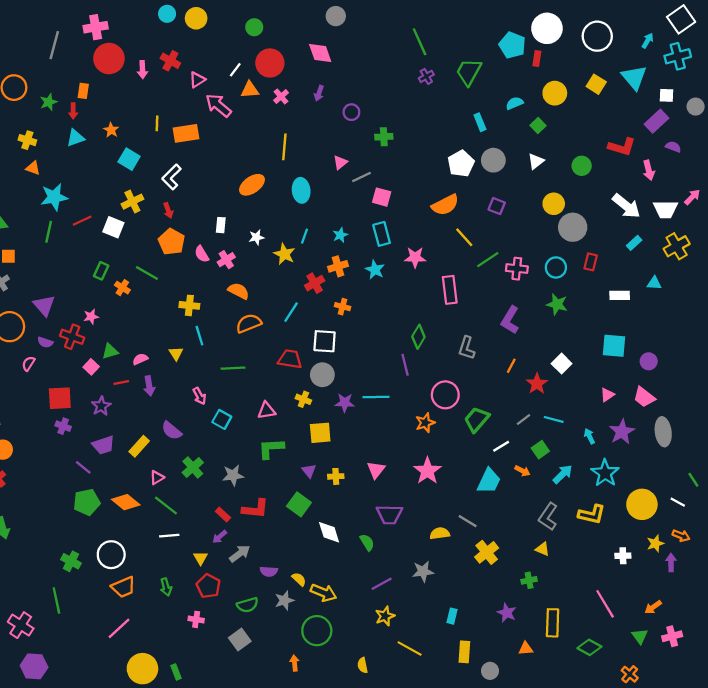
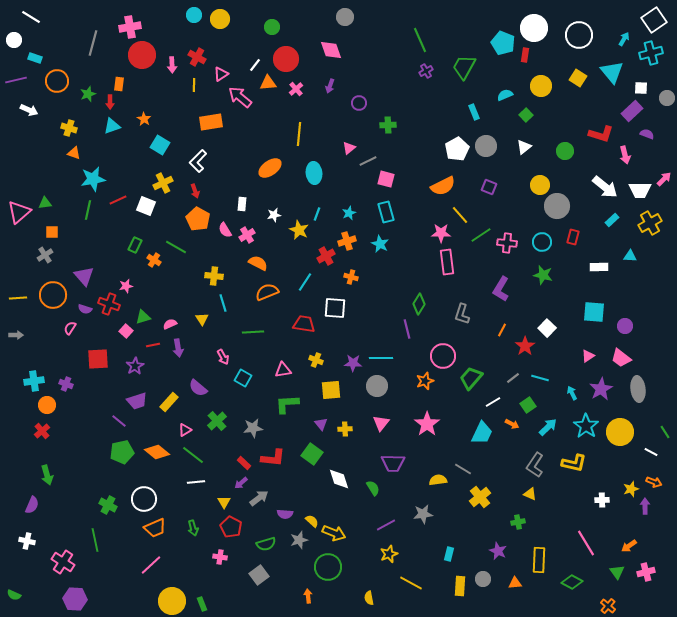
yellow line: (157, 123) -> (194, 85), moved
pink star: (415, 257) -> (441, 233), moved
gray circle: (322, 375) -> (377, 386), moved
purple cross: (63, 426) -> (66, 384), moved
yellow circle: (642, 504) -> (620, 432), moved
gray circle: (490, 671) -> (483, 579), moved

